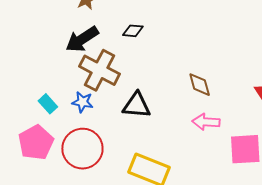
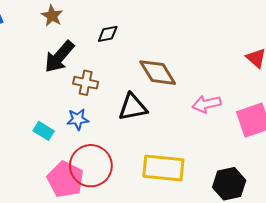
brown cross: (100, 70) -> (86, 83), size x0.6
brown diamond: (200, 85) -> (158, 73), moved, size x1.4
pink pentagon: (36, 142) -> (65, 179), moved

